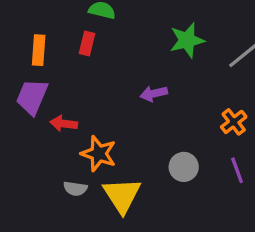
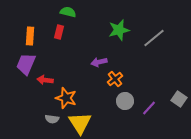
orange cross: (234, 122) -> (115, 79), moved
gray circle: (184, 167) -> (125, 101), moved
purple line: (237, 170) -> (149, 108), turned 63

